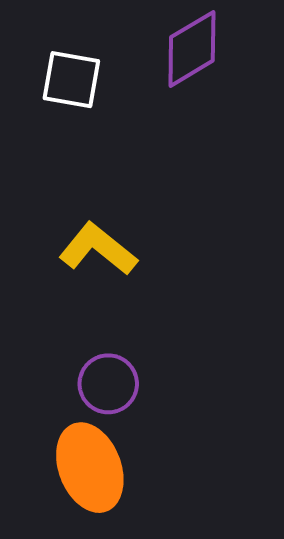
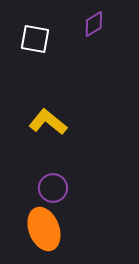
purple diamond: (192, 49) -> (94, 24), size x0.7

